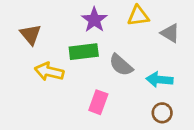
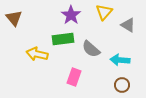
yellow triangle: (138, 16) -> (104, 12), turned -42
brown triangle: (31, 34) -> (14, 18), moved

